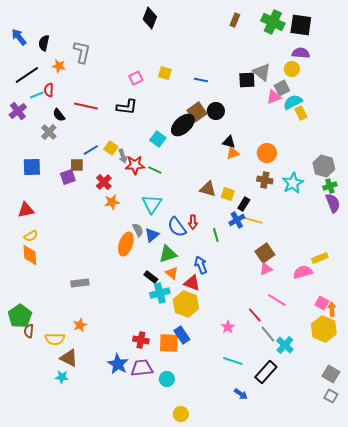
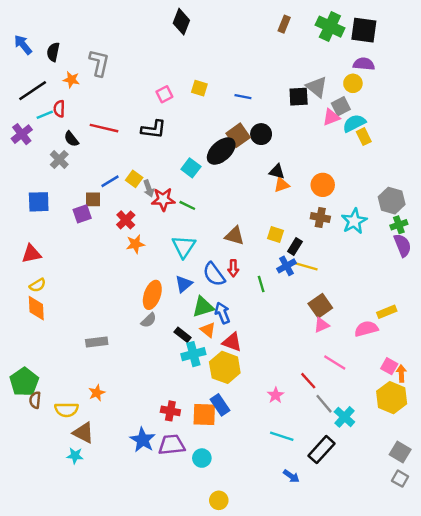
brown triangle: (208, 189) -> (234, 236), moved
gray semicircle: (138, 230) -> (149, 320), moved, turned 72
blue arrow: (201, 265) -> (222, 313), moved

